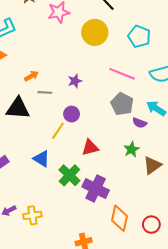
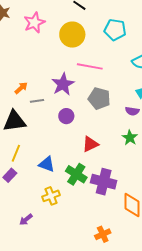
pink line: (122, 74) -> (90, 66), moved
purple star: (75, 81) -> (63, 84), size x1.6
gray pentagon: (122, 104) -> (99, 98), moved
yellow line: (58, 131) -> (16, 153), moved
yellow cross: (32, 215) -> (51, 196), moved

